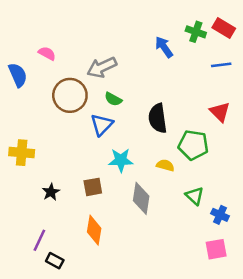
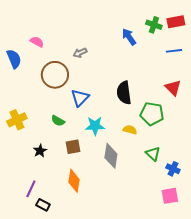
red rectangle: (224, 28) -> (176, 22), turned -42
gray arrow: (102, 67) -> (80, 53), size x0.6
green semicircle: (113, 99) -> (58, 121), moved
yellow cross: (22, 153) -> (17, 120), turned -30

